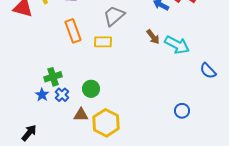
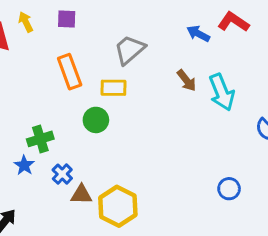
cyan arrow: (177, 45) -> (222, 92), turned 40
green circle: (91, 89) -> (96, 120), moved
blue cross: (62, 95) -> (62, 174), moved

